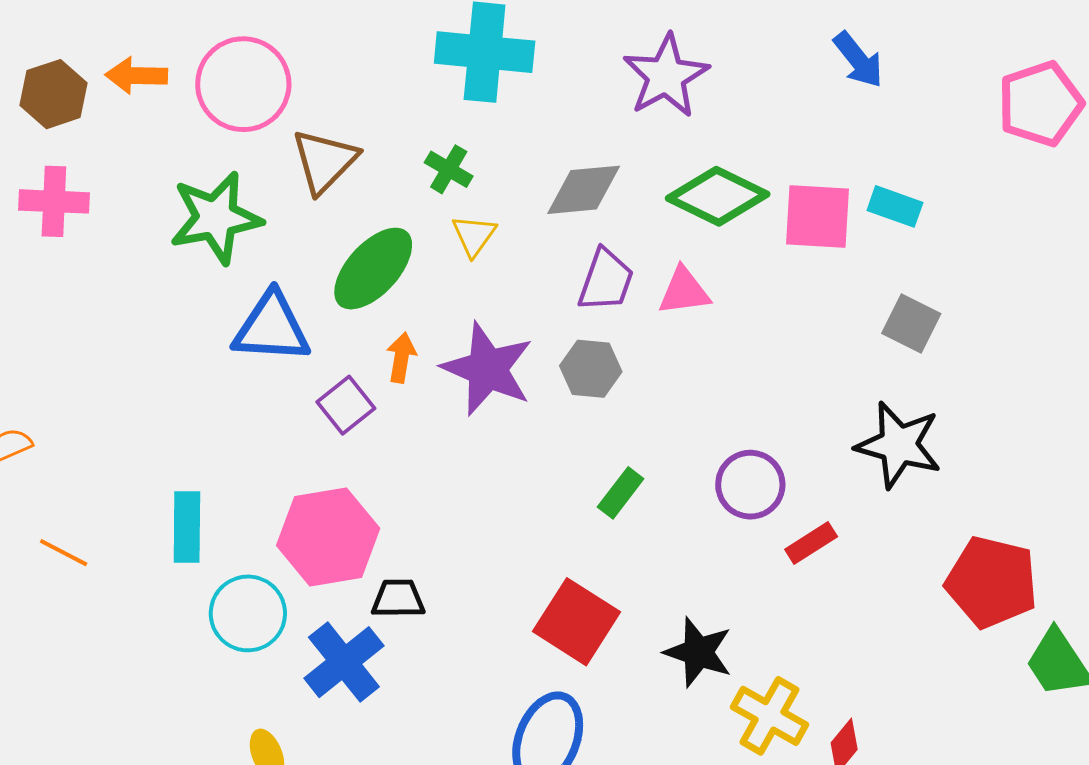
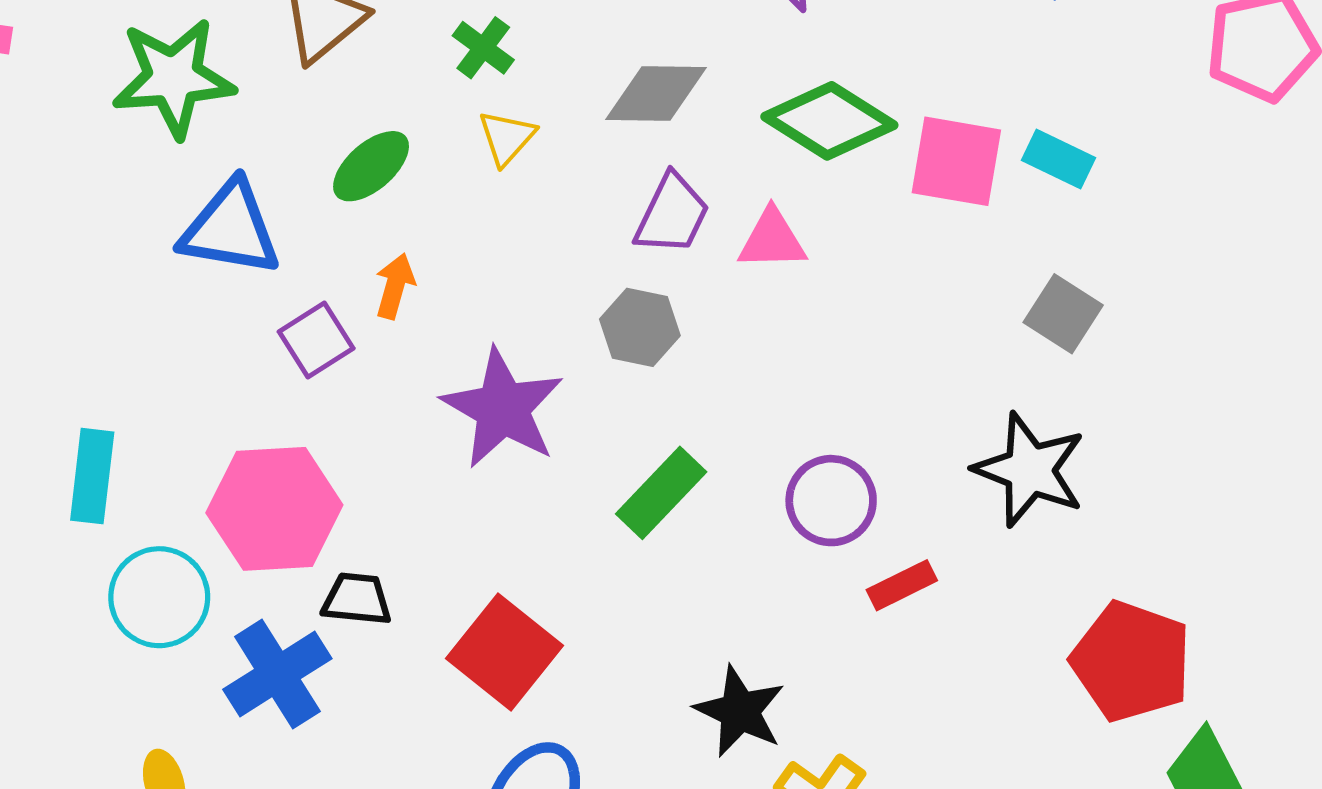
green ellipse: (373, 269) -> (371, 166), size x0.7
purple star: (487, 369) -> (503, 408), moved
green rectangle: (621, 493) -> (661, 493), size x1.4
red square: (577, 622) -> (505, 652), moved

